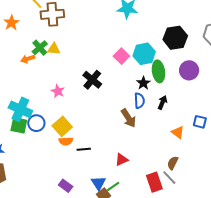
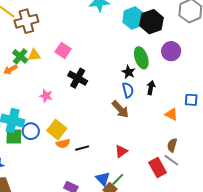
cyan hexagon: (144, 54) -> (133, 18), moved
pink square: (121, 56) -> (63, 50), moved

